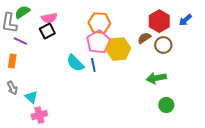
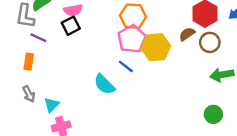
cyan semicircle: (75, 63) -> (104, 84), moved
blue line: (93, 65) -> (126, 66), turned -40
green arrow: (156, 78) -> (222, 75), moved
cyan triangle: (31, 97) -> (52, 105), turned 32

